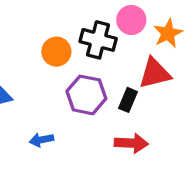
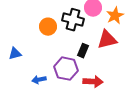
purple hexagon: (86, 95) -> (66, 69), moved
black rectangle: (128, 100) -> (83, 51), moved

